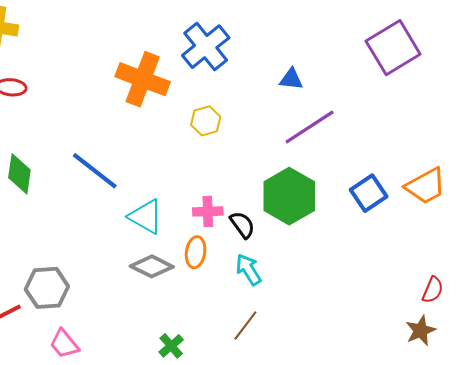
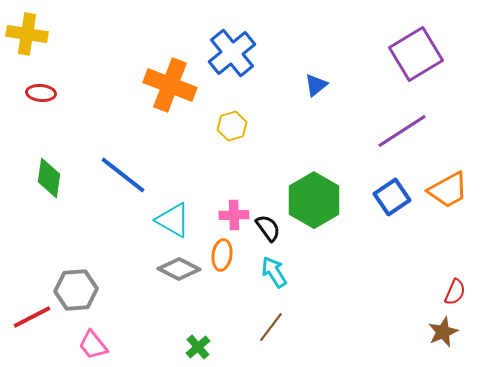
blue triangle: (291, 79) -> (316, 85), turned -45
purple line: (310, 127) -> (402, 131), moved

